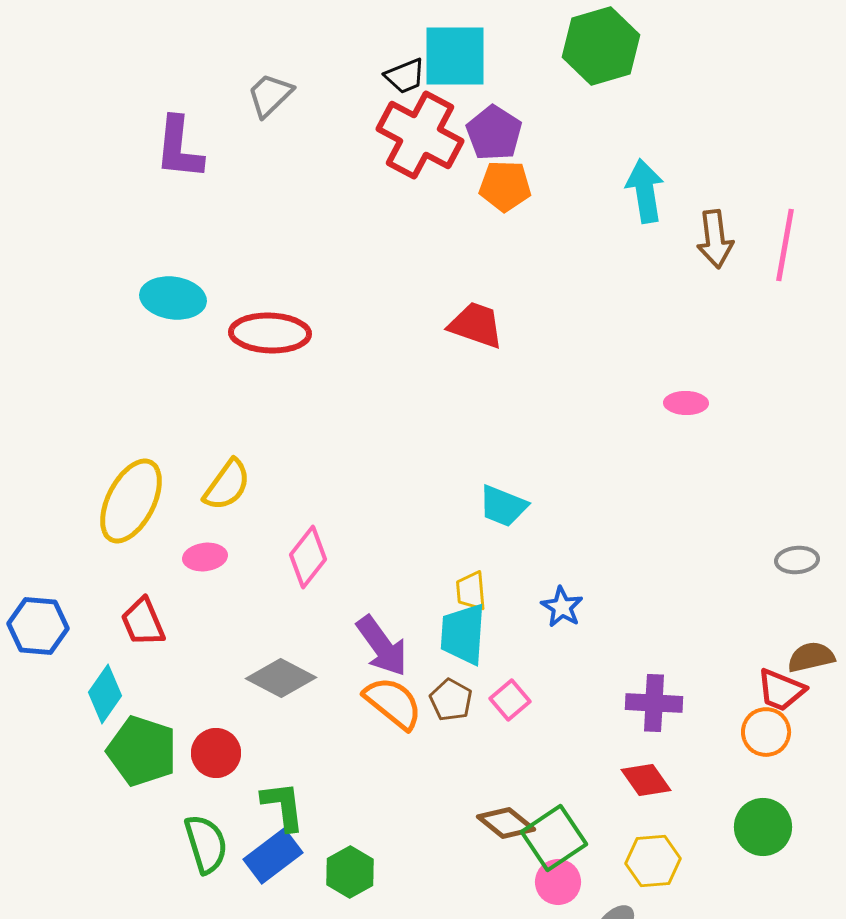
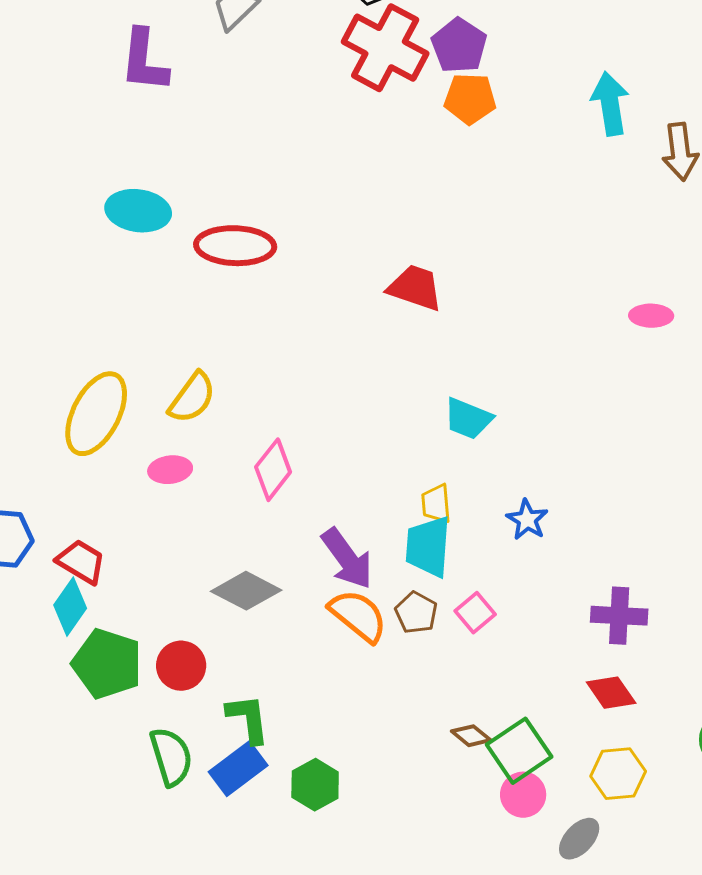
red trapezoid: (476, 325) -> (415, 288), moved
red trapezoid: (143, 622) -> (81, 562), moved, turned 144
brown diamond: (506, 823) -> (471, 736), size x0.7

